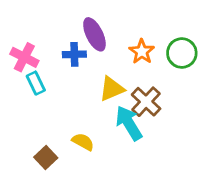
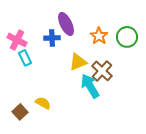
yellow semicircle: (83, 142) -> (43, 103), moved
brown square: (46, 158) -> (20, 112), moved

